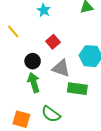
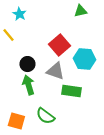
cyan star: (44, 10) -> (19, 14), moved
red square: (53, 42) -> (59, 45), moved, size x1.5

